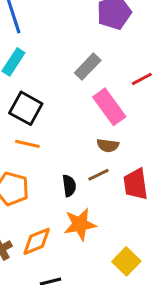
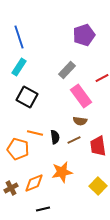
orange line: (27, 144) -> (35, 133), moved
black semicircle: (69, 186) -> (55, 137), moved
yellow square: (126, 261) -> (98, 186), moved

